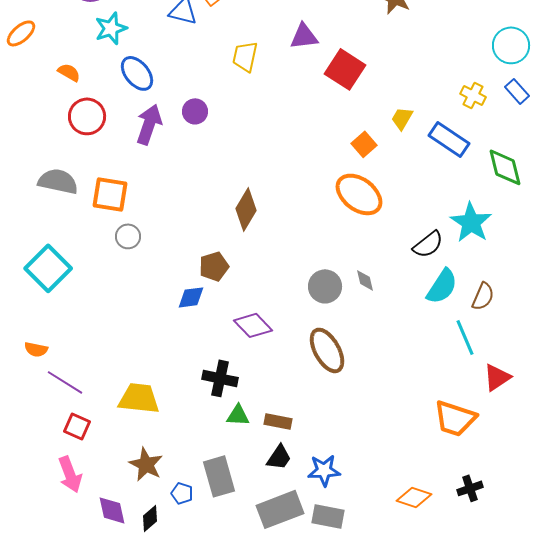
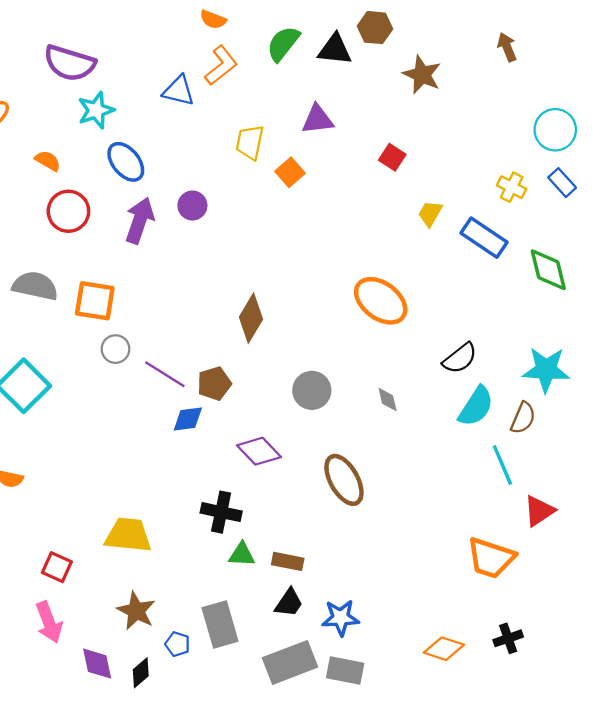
red square: (345, 69) -> (392, 157), moved, size x0.6
orange square: (364, 144) -> (290, 172), moved
cyan star: (471, 222) -> (546, 370), moved, turned -30
gray circle: (325, 286) -> (312, 390), moved
purple line: (65, 382) -> (165, 374), moved

